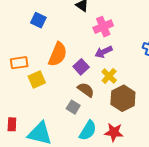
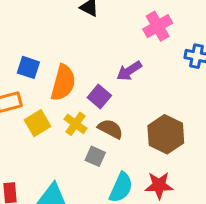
blue square: (38, 20) -> (28, 67), moved
pink cross: (103, 27) -> (158, 26), moved
yellow cross: (109, 76) -> (75, 124), moved

